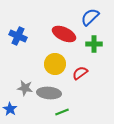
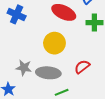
red semicircle: (80, 73) -> (82, 67), moved

